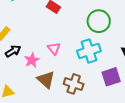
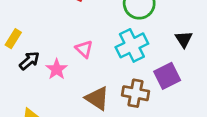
brown triangle: (46, 80) -> (97, 98), moved
brown cross: (74, 84) -> (135, 93), moved

